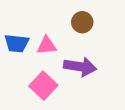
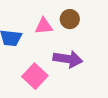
pink triangle: (47, 46) -> (44, 26), moved

